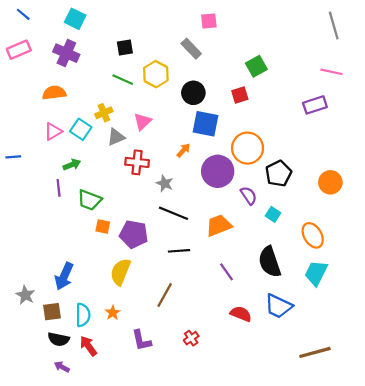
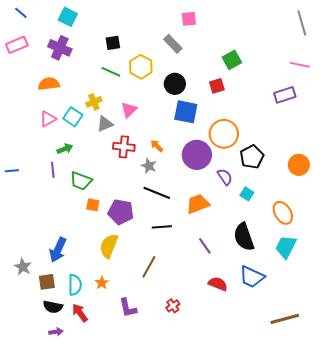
orange arrow: (183, 150) -> (157, 146), moved, turned -88
blue line: (13, 157) -> (12, 171), moved
purple arrow: (62, 367) -> (56, 332), turned 144

